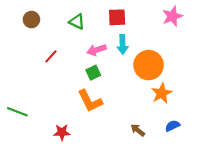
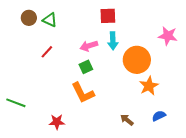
pink star: (172, 16) -> (168, 36), moved, turned 30
green triangle: (77, 22) -> (50, 20), moved

